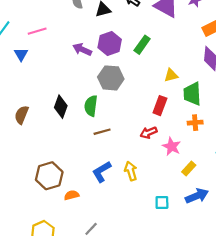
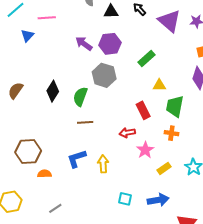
green rectangle: (142, 45) -> (146, 58), moved
red rectangle: (160, 106) -> (143, 110), turned -60
yellow rectangle: (189, 169) -> (164, 168), moved

